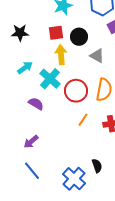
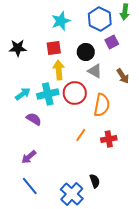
black circle: (79, 37) -> (86, 52), moved
cyan arrow: (25, 68) -> (23, 94), moved
cyan cross: (50, 79) -> (48, 94), turned 35
red circle: (76, 91) -> (75, 93), moved

